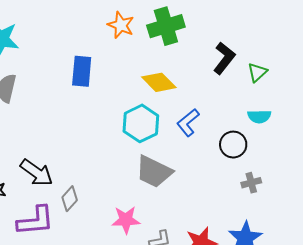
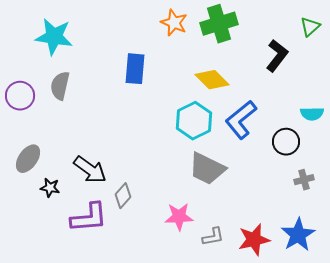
green triangle: (257, 72) -> (310, 27), moved
blue L-shape: (188, 122) -> (241, 120), size x1.4

